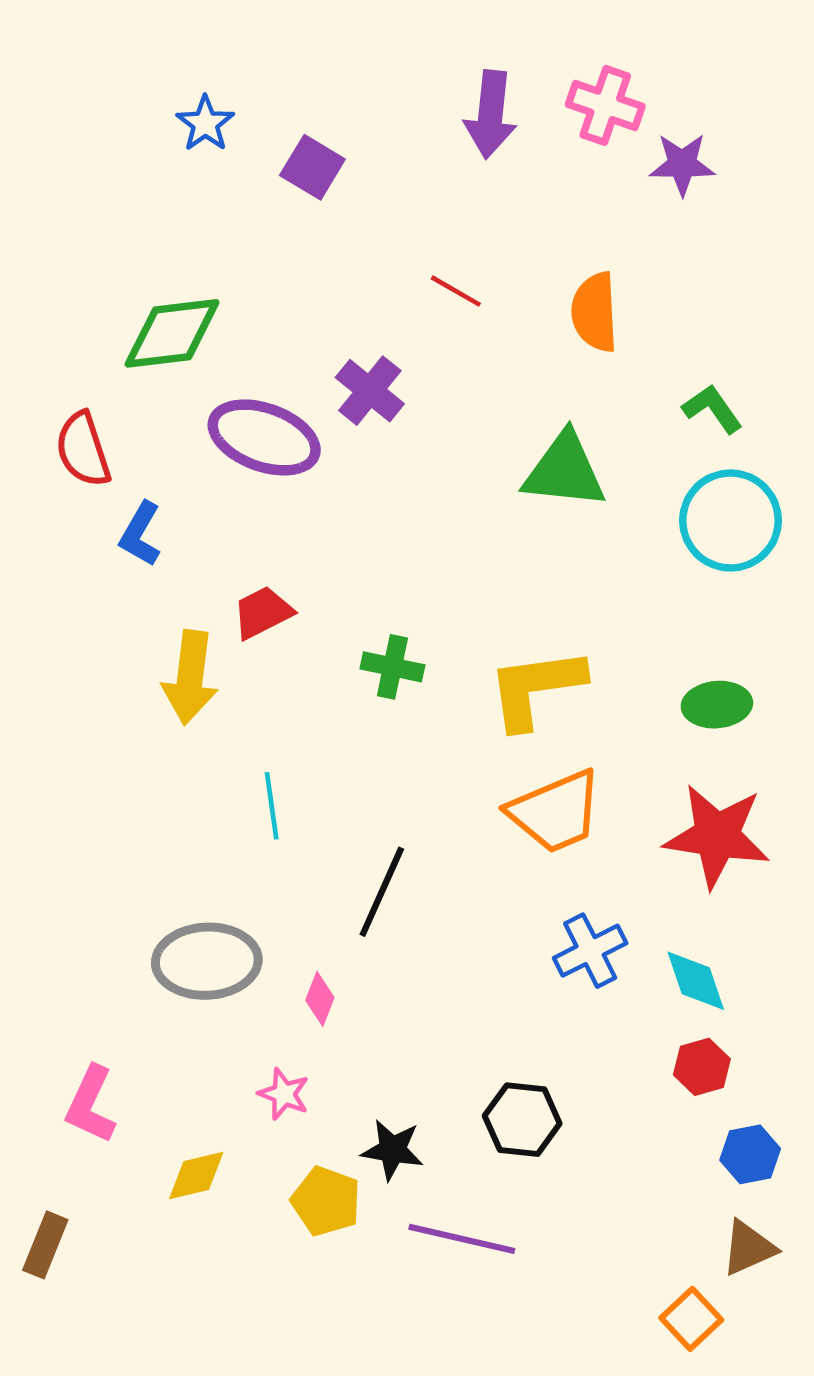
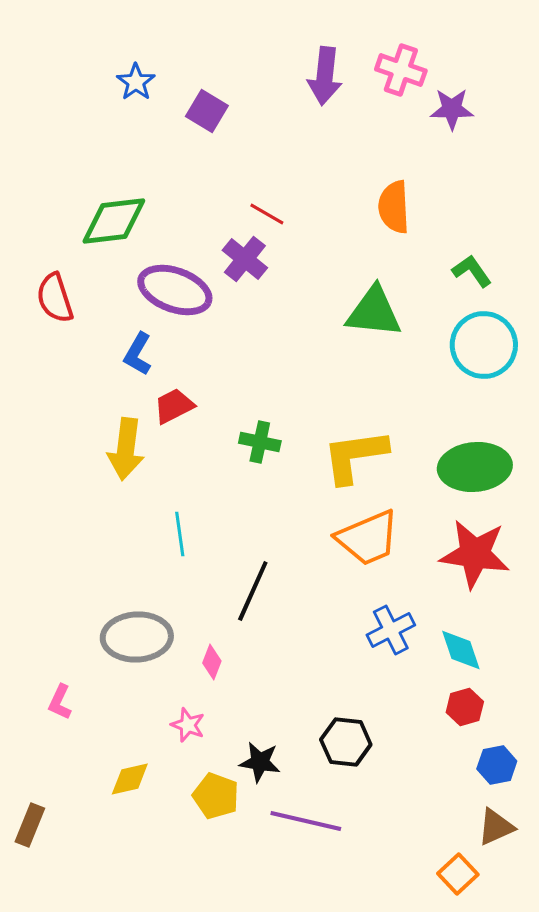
red line: (456, 291) -> (267, 214), moved
blue L-shape: (140, 534) -> (138, 354), moved
green ellipse: (717, 705) -> (475, 467), size x1.6
pink L-shape: (91, 1105) -> (60, 702), moved, size x0.7

